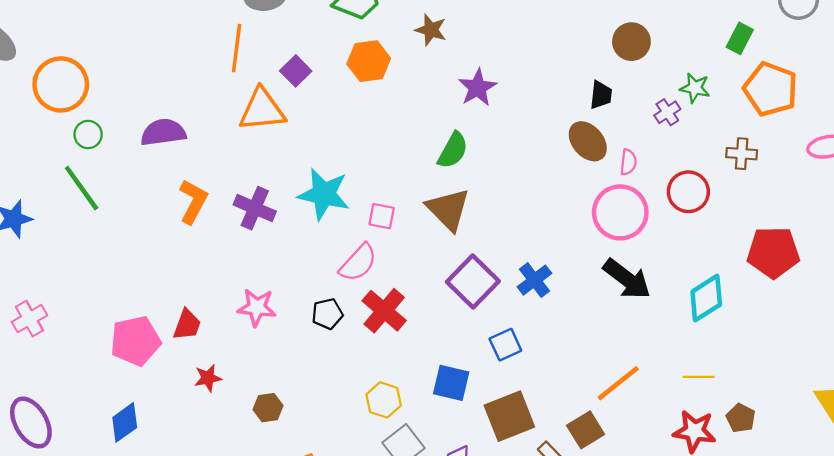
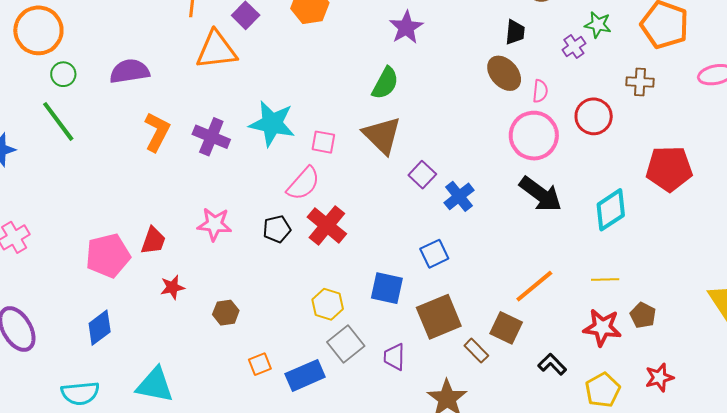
purple square: (473, 282) -> (422, 175), moved, size x0.6
brown square: (586, 430) -> (506, 328), turned -32

